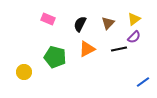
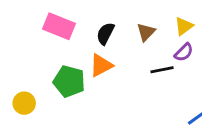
pink rectangle: (48, 19) -> (59, 26), size x1.5
orange triangle: (87, 49) -> (101, 65), moved

